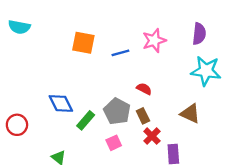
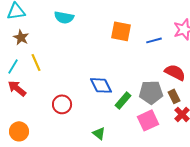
red semicircle: (144, 89) -> (175, 72), size x1.5
gray pentagon: (117, 111) -> (151, 92), turned -30
pink square: (114, 143) -> (148, 120), size x1.5

